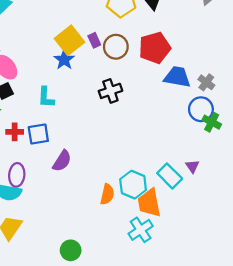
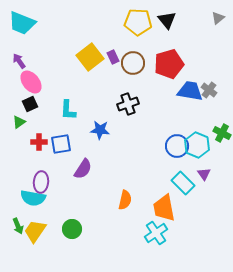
blue star: (64, 60) -> (100, 130), moved, turned -30
gray cross: (206, 82) -> (209, 90), moved
blue circle: (201, 109) -> (177, 146), moved
cyan hexagon: (133, 185) -> (197, 145), moved
green circle: (71, 250) -> (72, 229), moved

